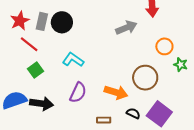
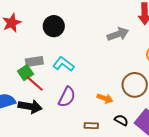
gray rectangle: (42, 21) -> (34, 61), moved, turned 66
red line: (29, 44) -> (35, 83), moved
orange arrow: (116, 92) -> (105, 98), size x0.7

